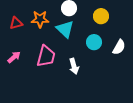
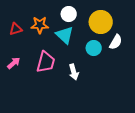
yellow circle: (101, 16) -> (101, 22), size x1.5
white semicircle: (119, 47) -> (116, 42), moved

